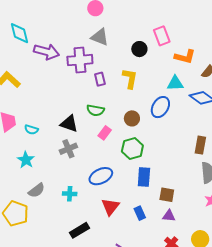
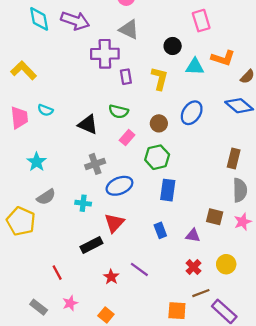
pink rectangle: (162, 36) -> (201, 21), moved
purple arrow: (46, 52) -> (75, 21), moved
cyan triangle: (175, 83) -> (195, 67), moved
cyan semicircle: (31, 130) -> (45, 110), moved
gray cross: (68, 149) -> (95, 164), moved
brown square: (167, 195) -> (215, 217), moved
red triangle: (110, 207) -> (114, 223), moved

